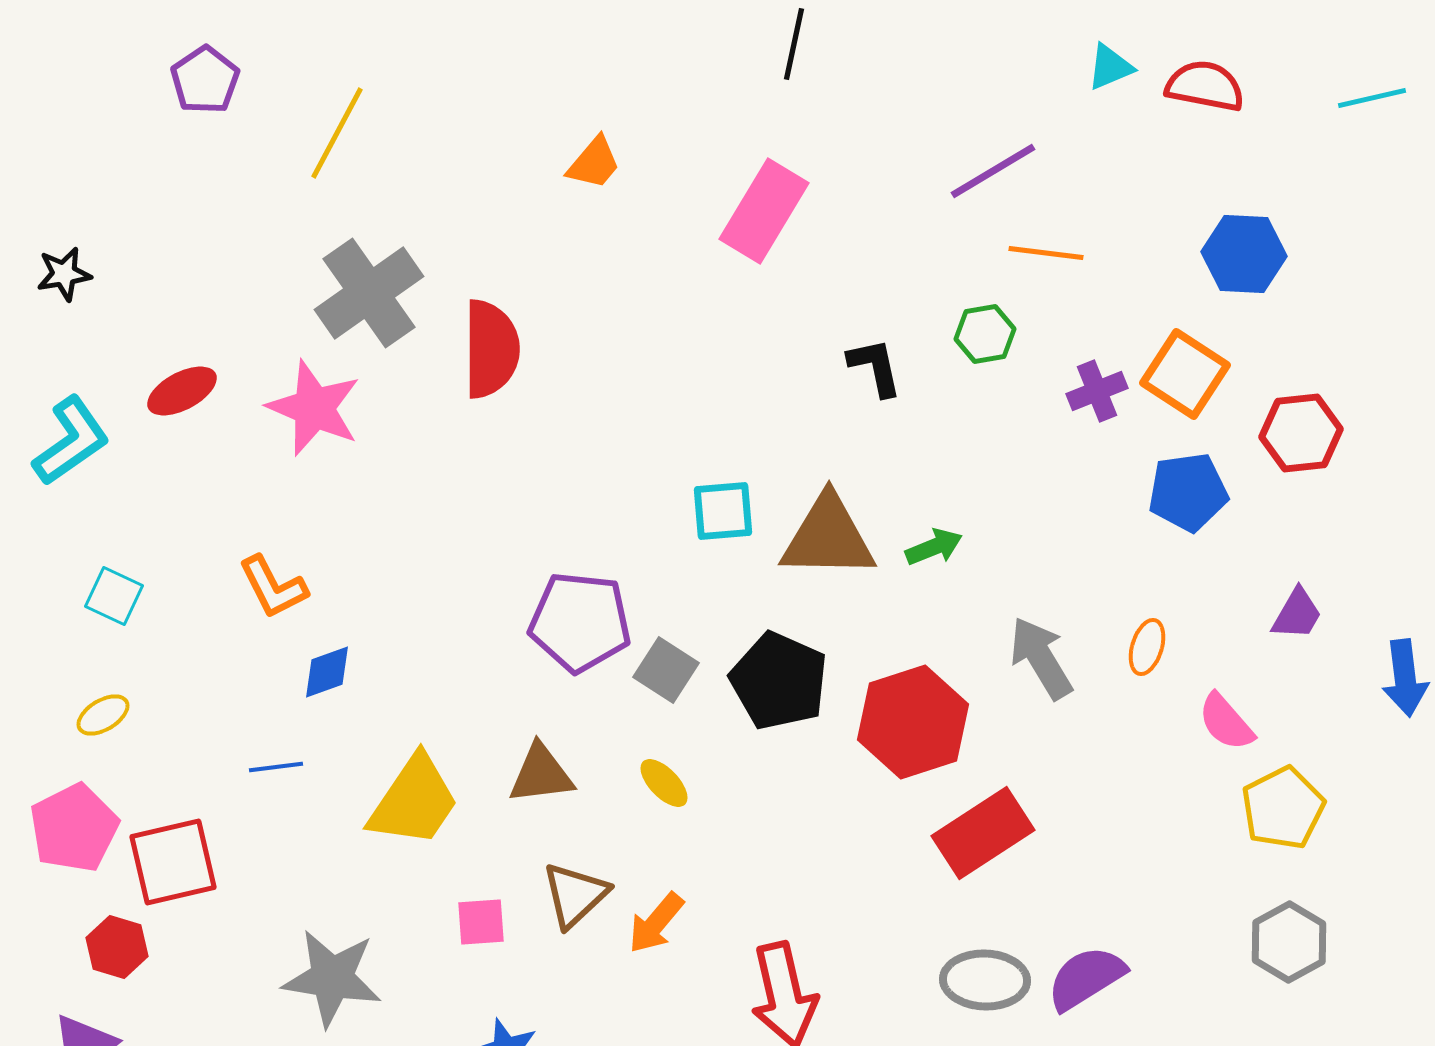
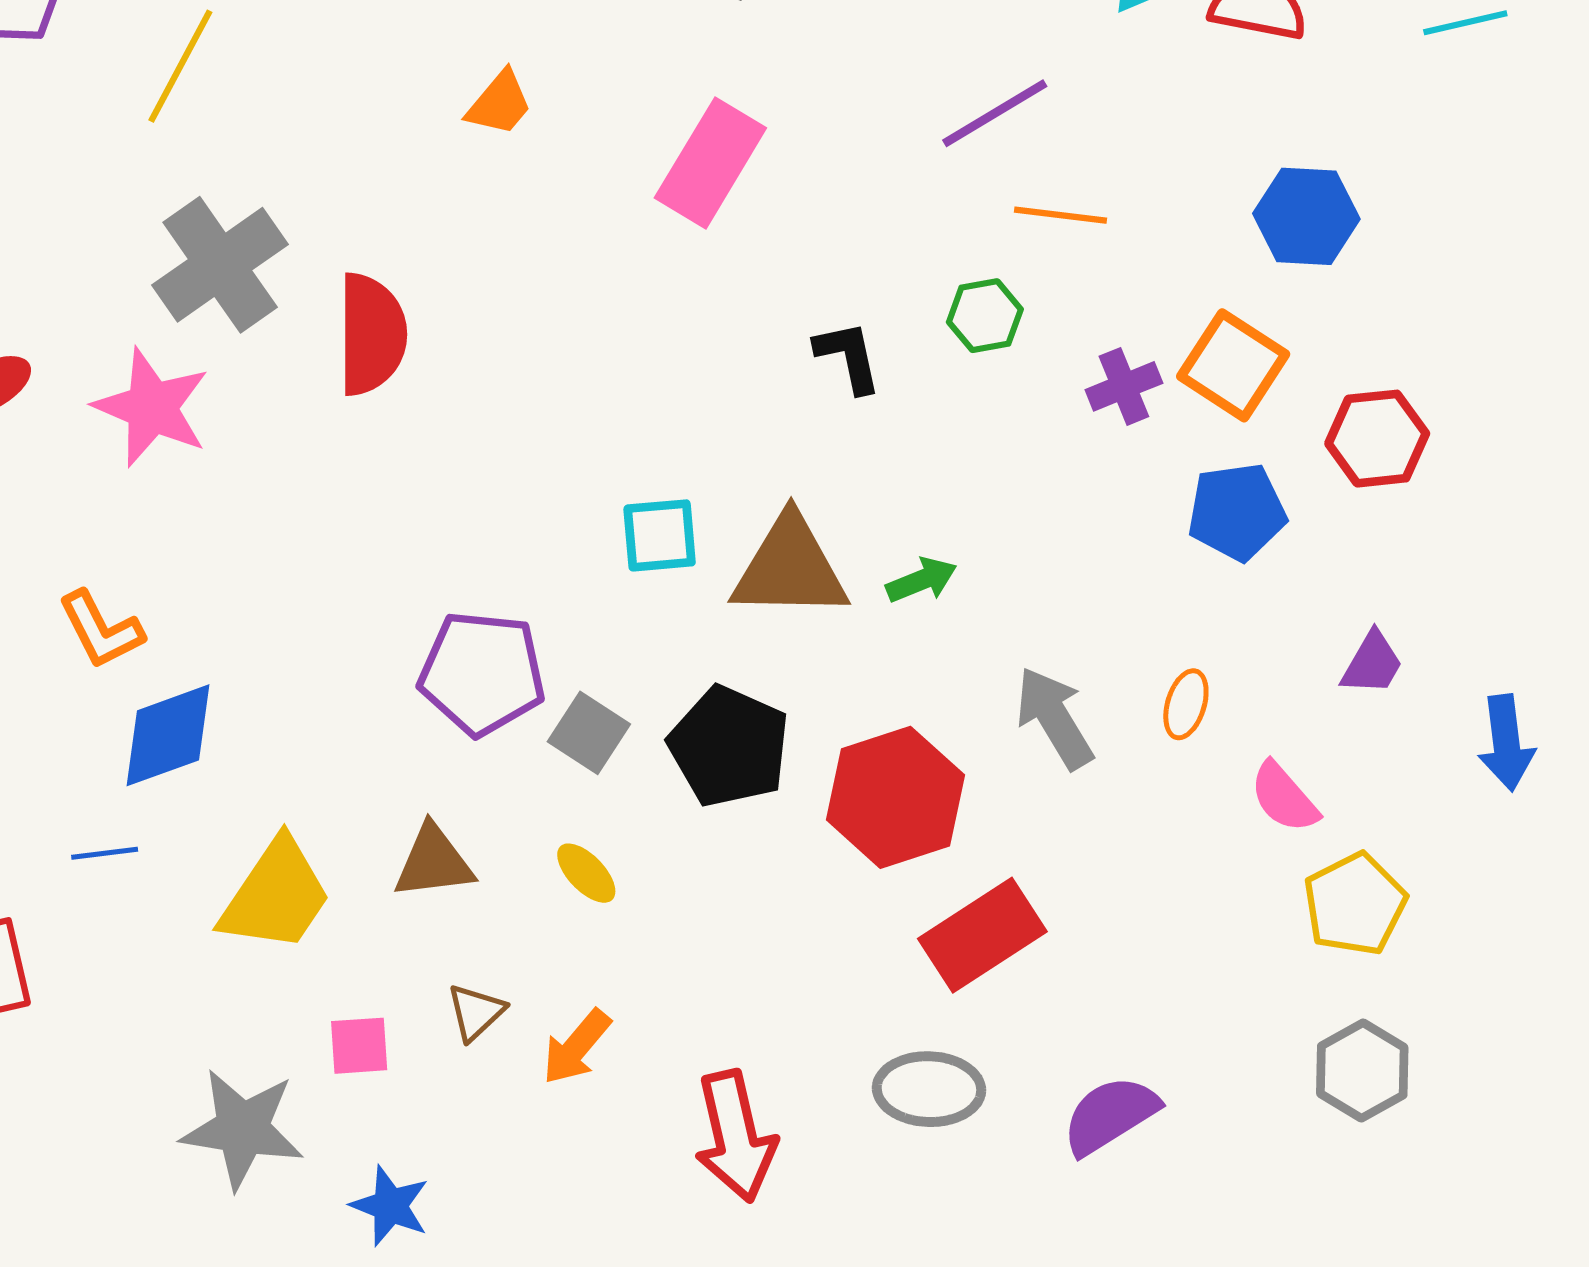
blue diamond: (327, 672) -> (168, 735), size x1.6
brown triangle: (575, 895) -> (476, 1012), size x0.7
gray star: (332, 978) -> (242, 1129), moved
gray ellipse: (985, 980) -> (929, 1089), moved

